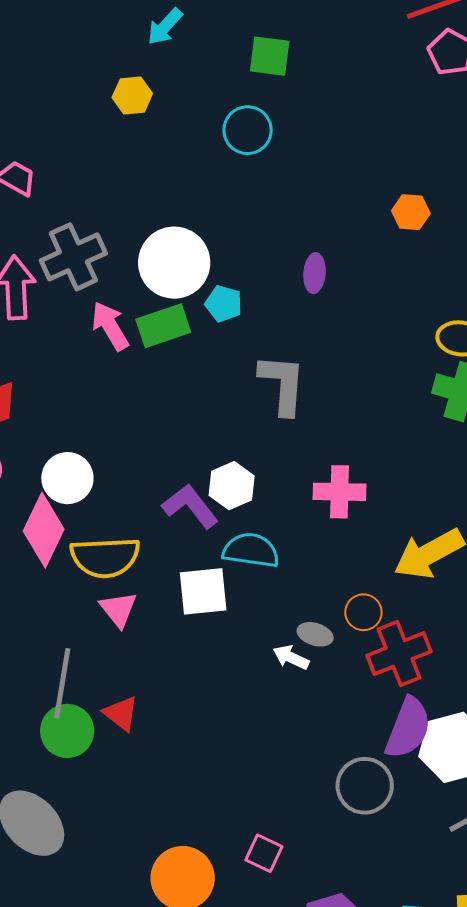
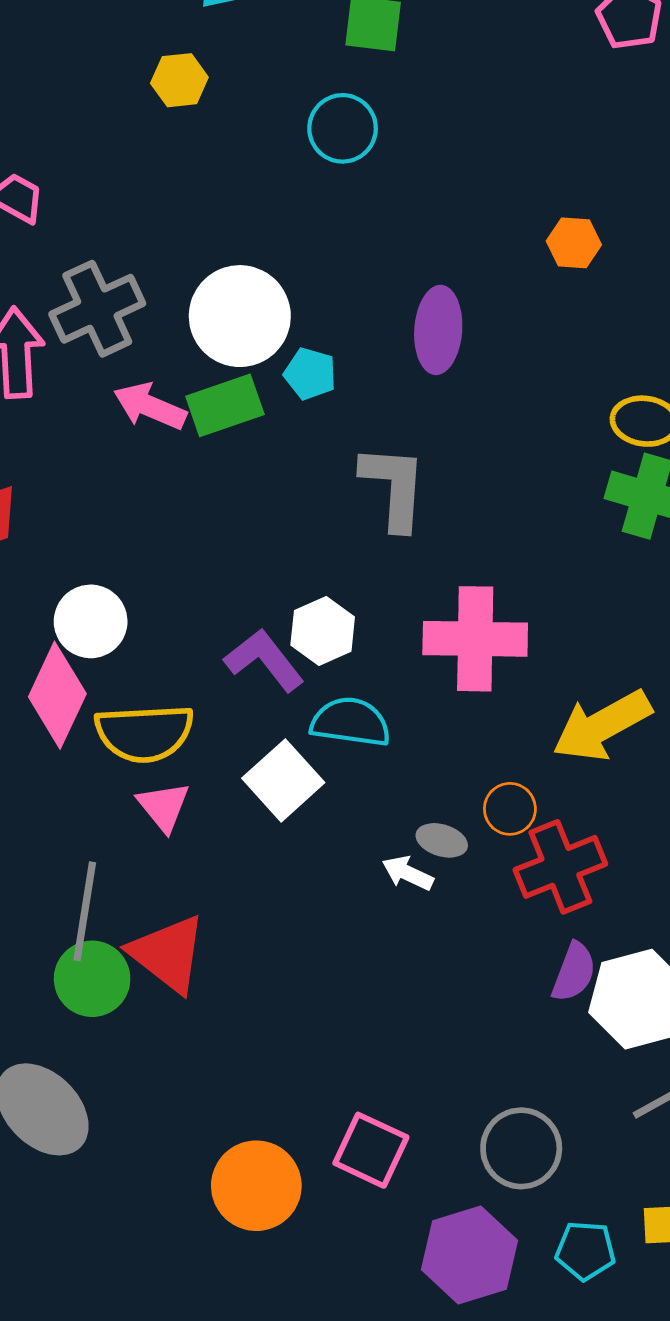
purple ellipse: (315, 273) -> (438, 330), size x1.5
pink arrow: (110, 326) -> (150, 406), turned -36
pink cross: (340, 492) -> (475, 639), size x1.4
white square: (203, 591) -> (283, 780), turned -36
red triangle: (121, 713) -> (168, 954), size x1.6
purple semicircle: (408, 728) -> (574, 972), size x0.7
gray circle: (365, 786) -> (521, 1148), moved
pink square: (264, 853) -> (371, 1150), size x1.4

